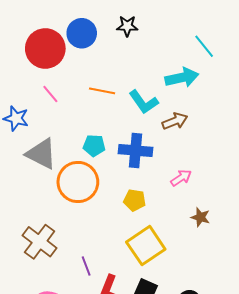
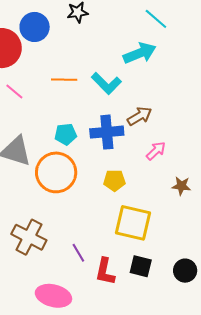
brown arrow: (175, 121) -> (140, 116), moved
yellow square: (146, 246) -> (133, 223), turned -33

